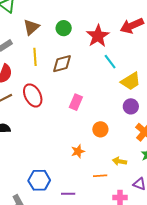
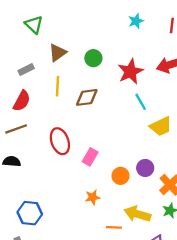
red ellipse: (33, 95) -> (60, 141), moved
pink rectangle: (76, 102) -> (90, 157), moved
purple circle: (131, 106) -> (145, 168), moved
yellow arrow: (120, 161) -> (137, 214), size x1.6
blue hexagon: (39, 180) -> (30, 213), moved

